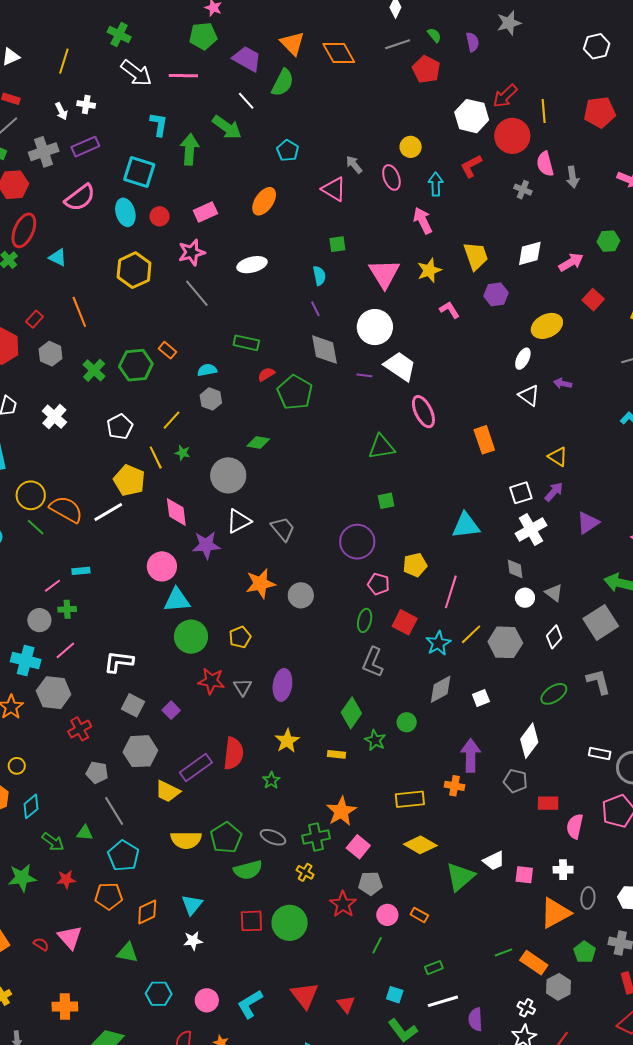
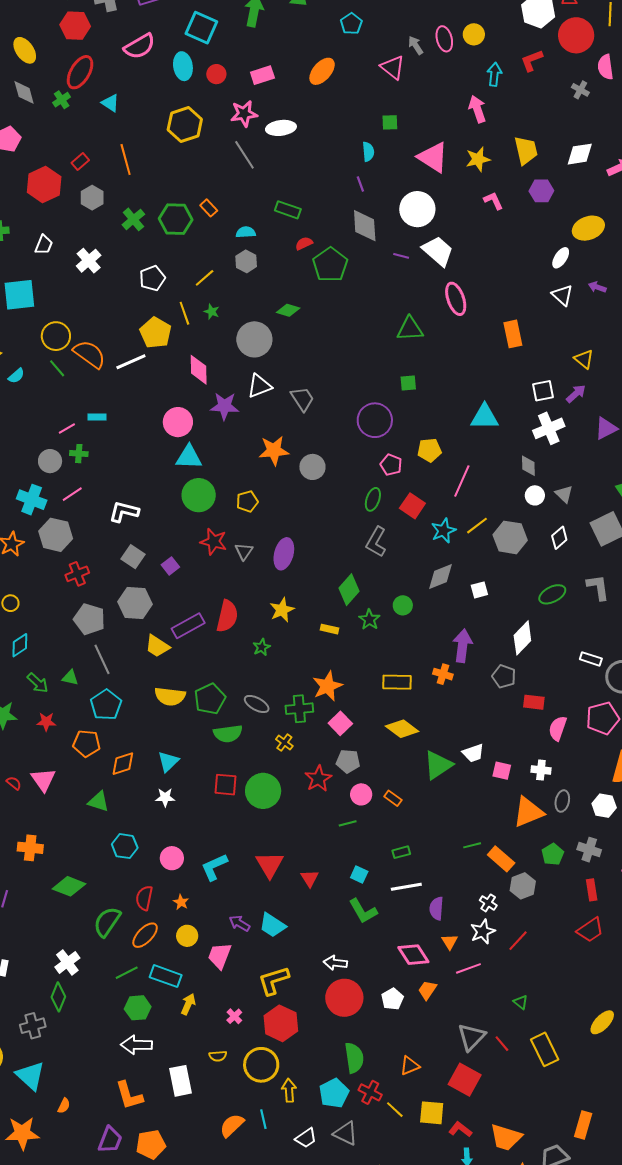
pink ellipse: (391, 177) -> (444, 39), moved
white ellipse: (252, 265) -> (281, 128), moved
pink triangle: (384, 274) -> (433, 157), turned -32
gray pentagon: (97, 772) -> (89, 619), size x1.4
green line: (377, 945) -> (348, 823), turned 42

